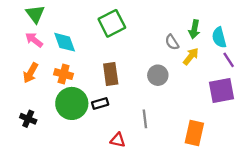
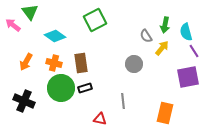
pink arrow: (34, 40) -> (13, 25), moved
cyan diamond: (65, 42) -> (55, 36), turned -35
brown rectangle: (111, 74) -> (81, 63), moved
black cross: (28, 119) -> (24, 101), size x1.5

